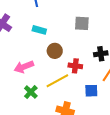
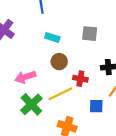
cyan rectangle: (39, 30) -> (52, 38), moved
green cross: (31, 92) -> (31, 104), size x1.5

